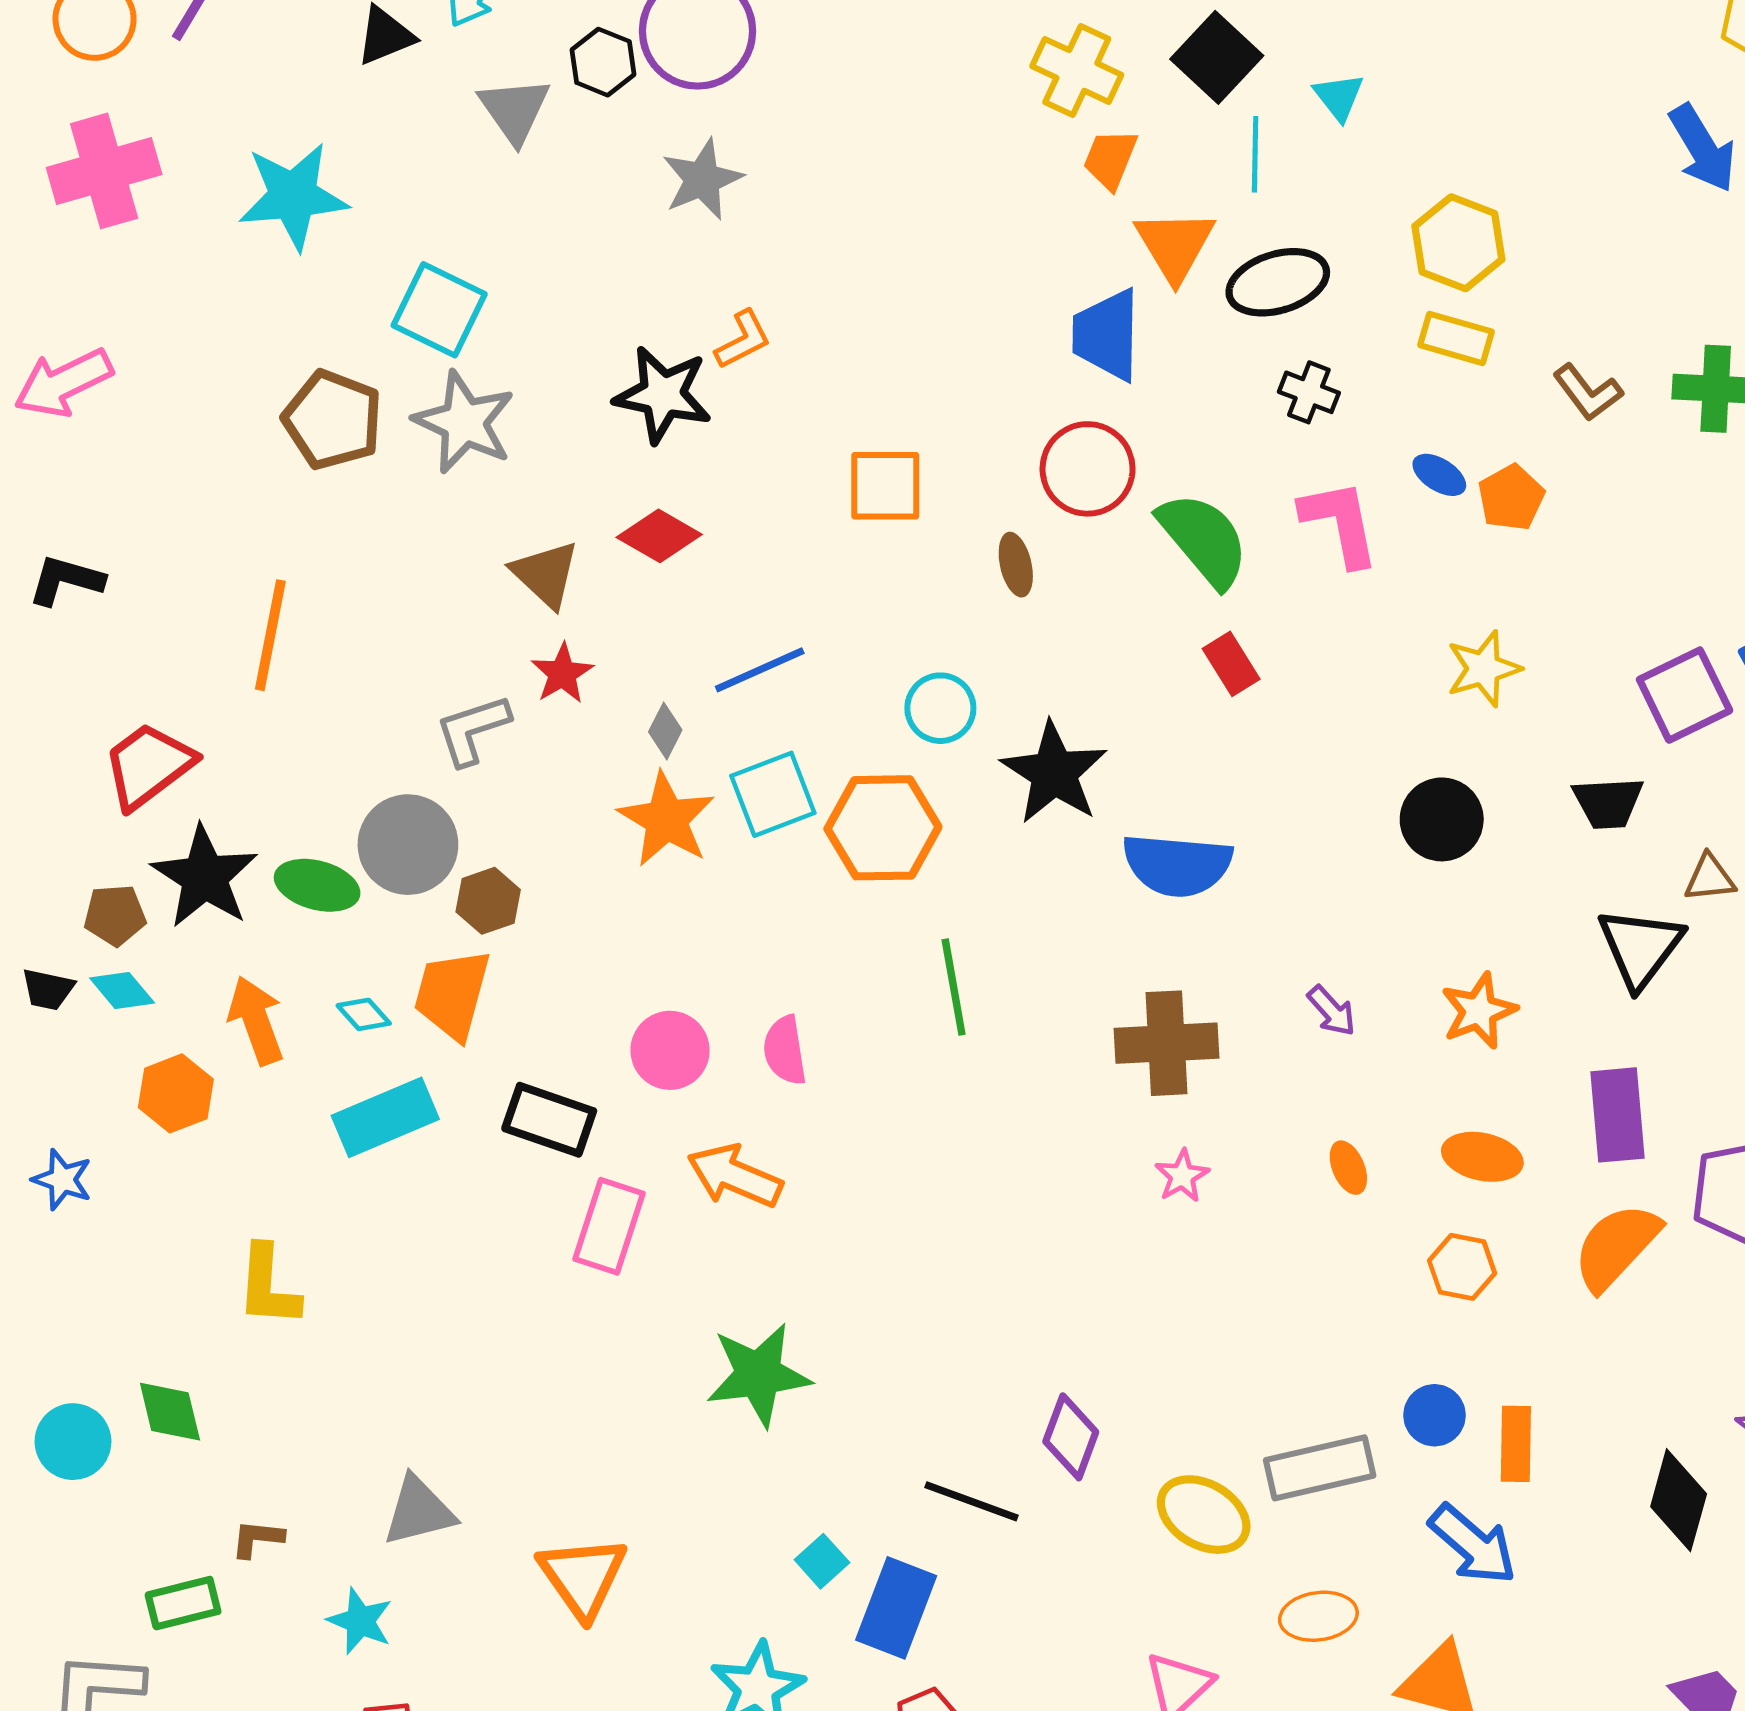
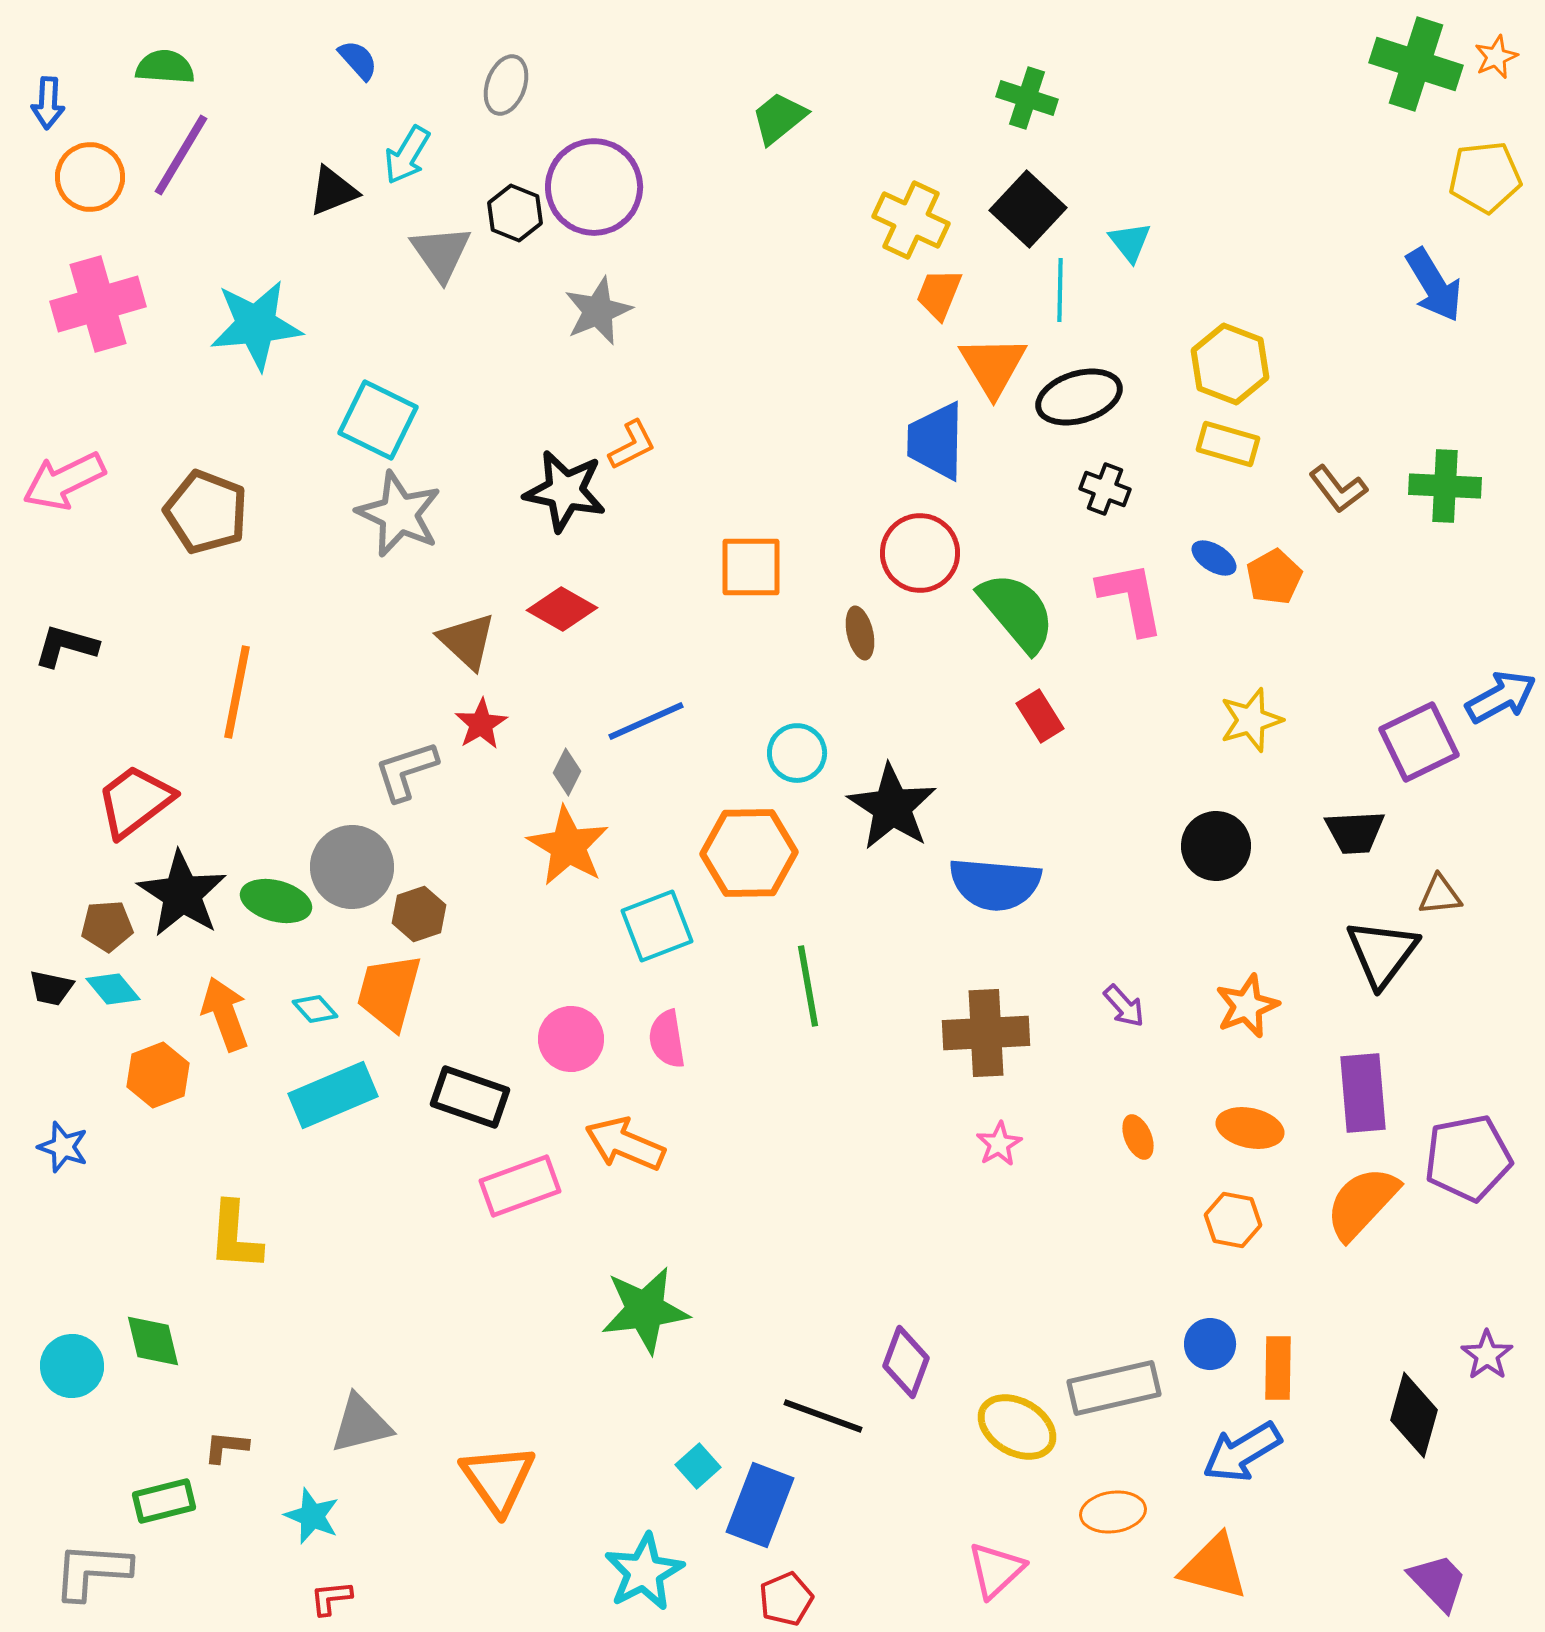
brown pentagon: (333, 420) -> (206, 512), moved
cyan square: (773, 794) -> (657, 926), moved
pink rectangle: (609, 1226) -> (520, 1186), turned 52
blue arrow: (1473, 1544) -> (1242, 1452), turned 108

